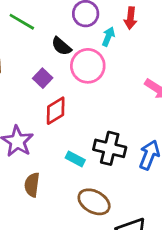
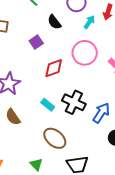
pink circle: (88, 66) -> (85, 53), moved
red diamond: (56, 111) -> (54, 68), moved
brown semicircle: (32, 185) -> (13, 117), turned -54

